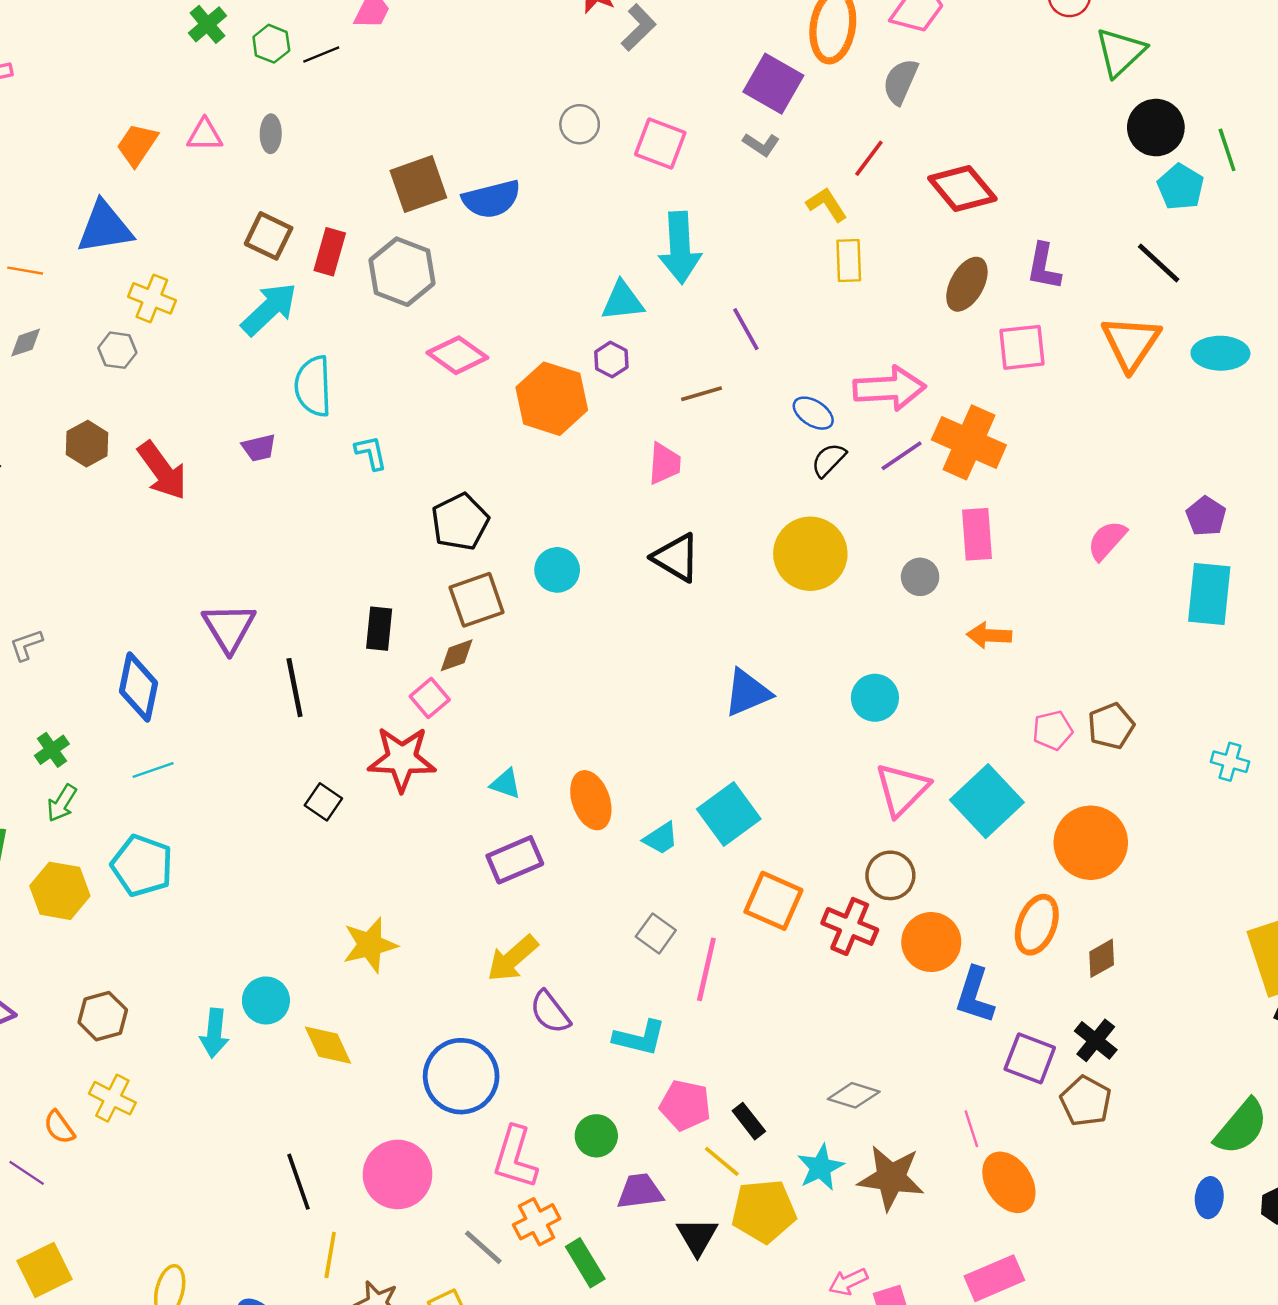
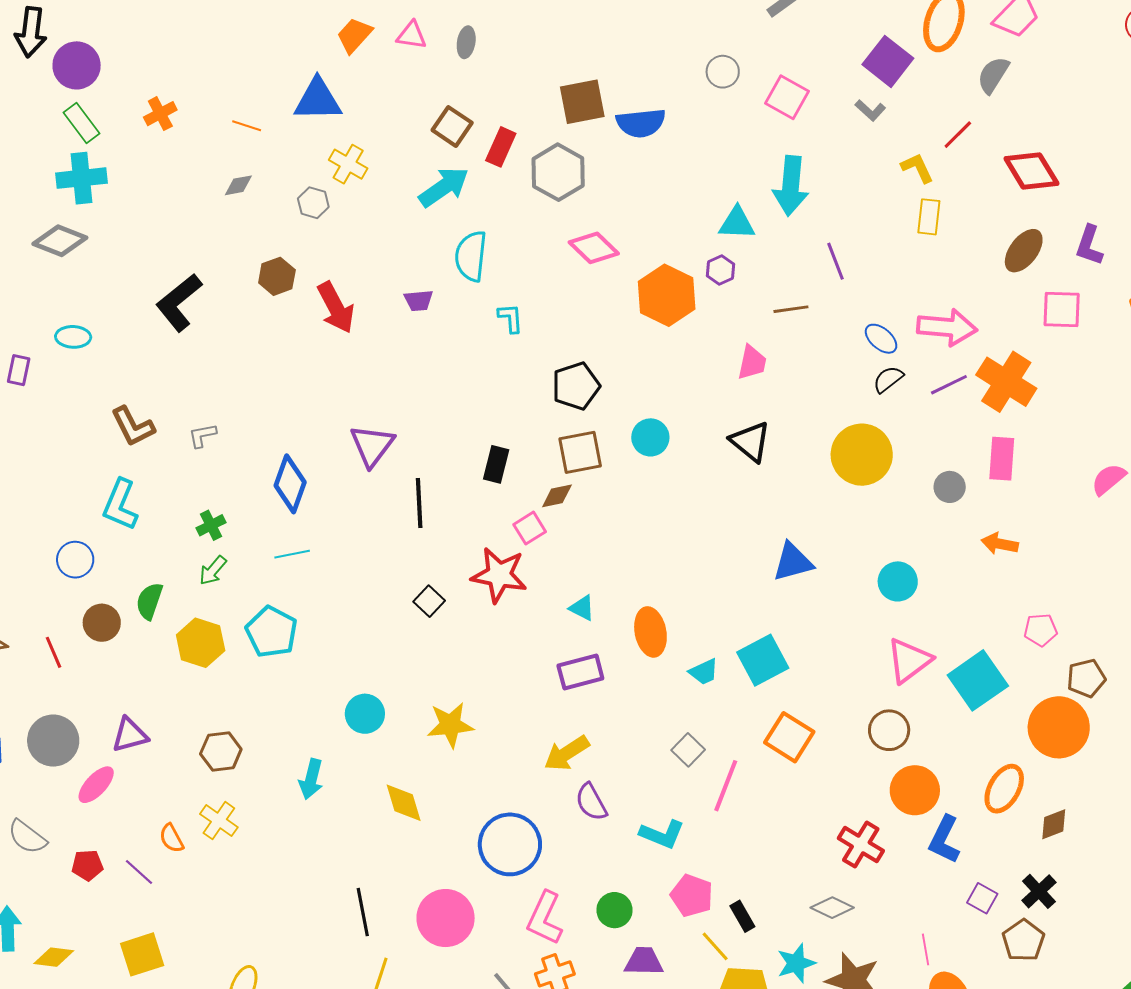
brown pentagon: (1111, 726) -> (1086, 678), moved
red cross: (850, 926) -> (861, 845), moved
cyan circle: (266, 1000) -> (365, 714), moved
purple square: (1030, 1058) -> (982, 898), size x0.7

